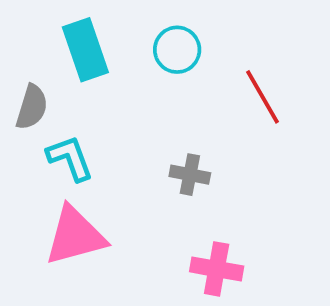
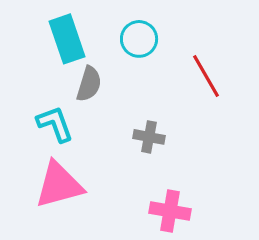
gray semicircle: (32, 107) -> (89, 84), moved

